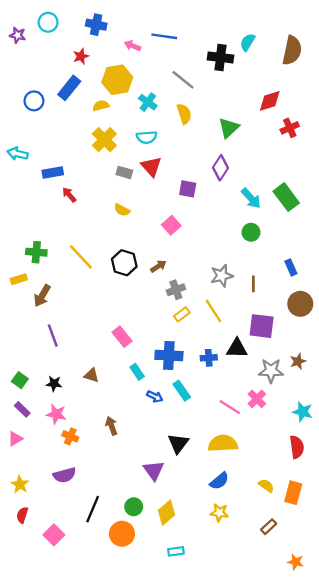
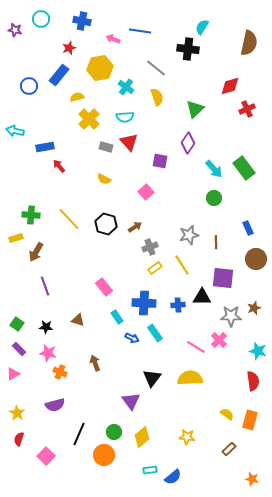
cyan semicircle: (247, 42) -> (202, 27), moved
yellow semicircle: (101, 106) -> (77, 97), moved
blue semicircle: (219, 481) -> (173, 477), moved

